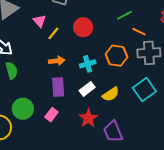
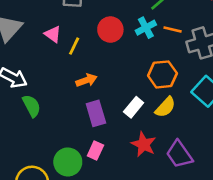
orange line: (139, 32) -> (173, 29), moved
orange hexagon: (117, 56) -> (162, 74), moved
cyan cross: (88, 64) -> (146, 28), moved
green circle: (23, 109) -> (68, 162), moved

